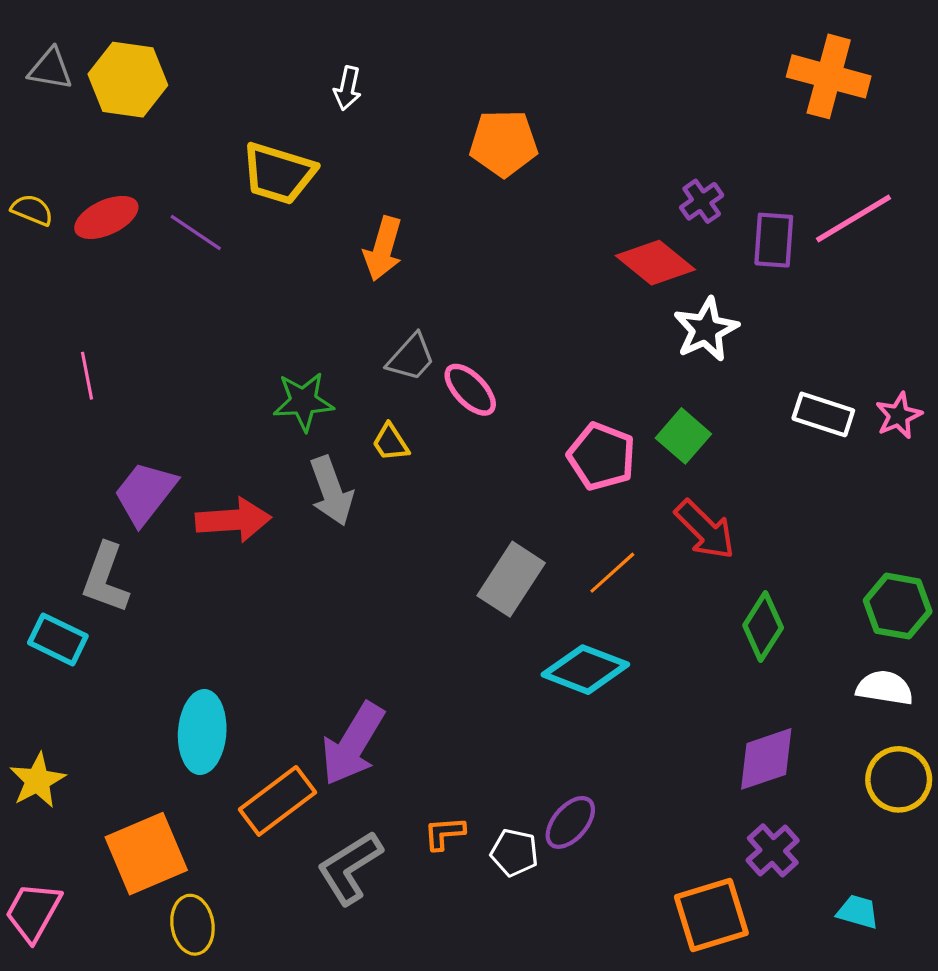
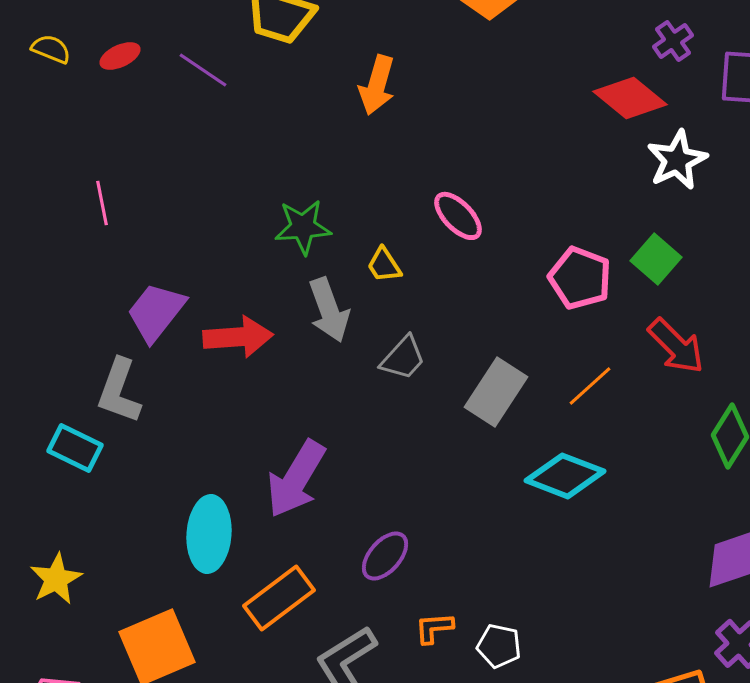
red ellipse: (106, 217) -> (120, 56), size x0.7
gray trapezoid: (411, 357) -> (403, 358), moved
purple arrow: (353, 744) -> (296, 479), moved
purple ellipse: (570, 822) -> (385, 556), moved

